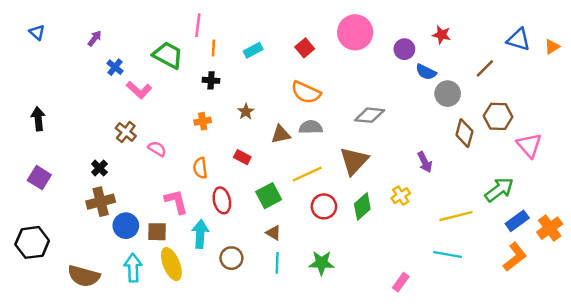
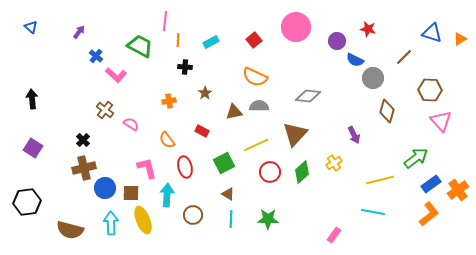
black cross: (211, 80) -> (185, 67), moved
brown hexagon: (498, 116) -> (430, 90), moved
orange semicircle: (200, 168) -> (167, 140), turned -30

